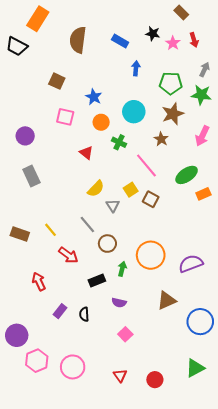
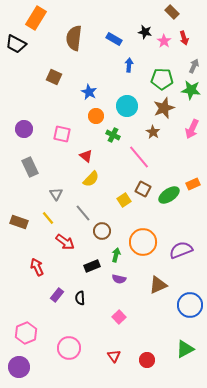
pink square: (65, 117) -> (62, 134), moved
red triangle: (86, 153) -> (86, 156), moved
green ellipse: (187, 175) -> (169, 195), moved
yellow square: (131, 190) -> (124, 200), moved
gray triangle: (113, 206) -> (56, 194), moved
purple semicircle: (119, 303) -> (119, 279), moved
purple circle: (17, 335) -> (19, 367), moved
pink hexagon: (37, 361) -> (26, 333), moved

